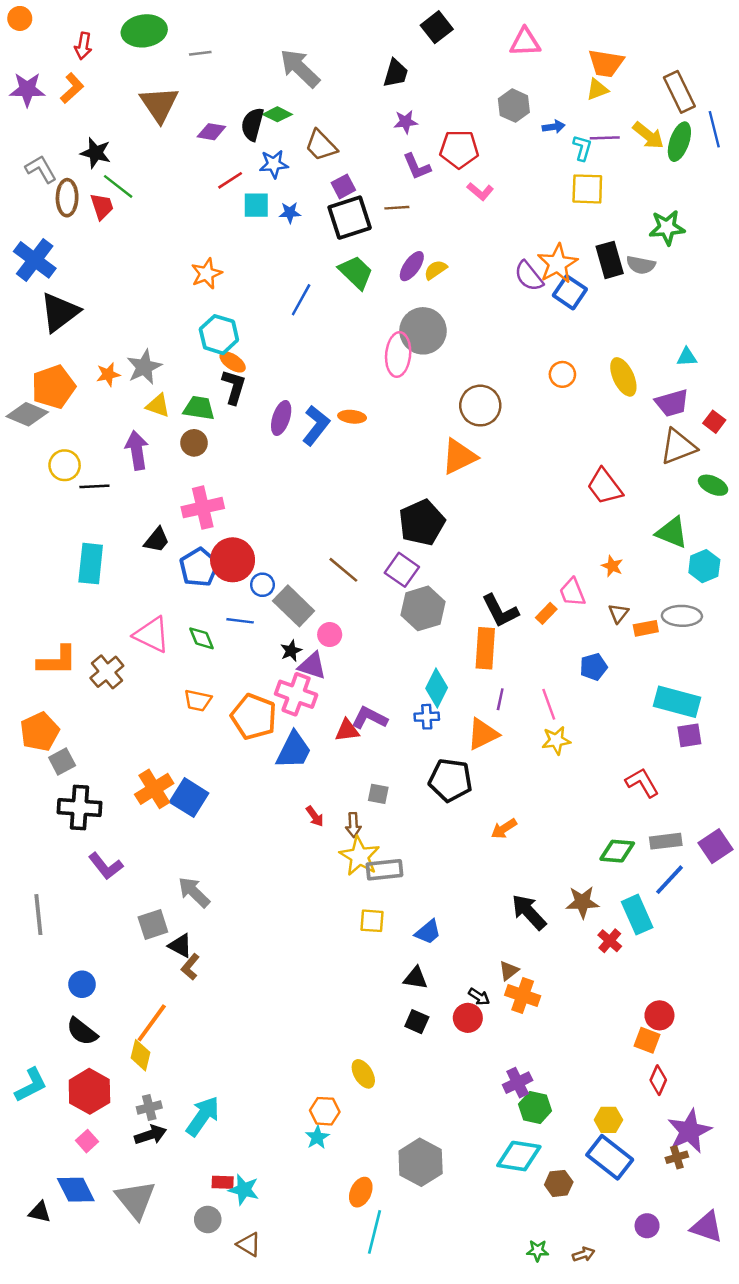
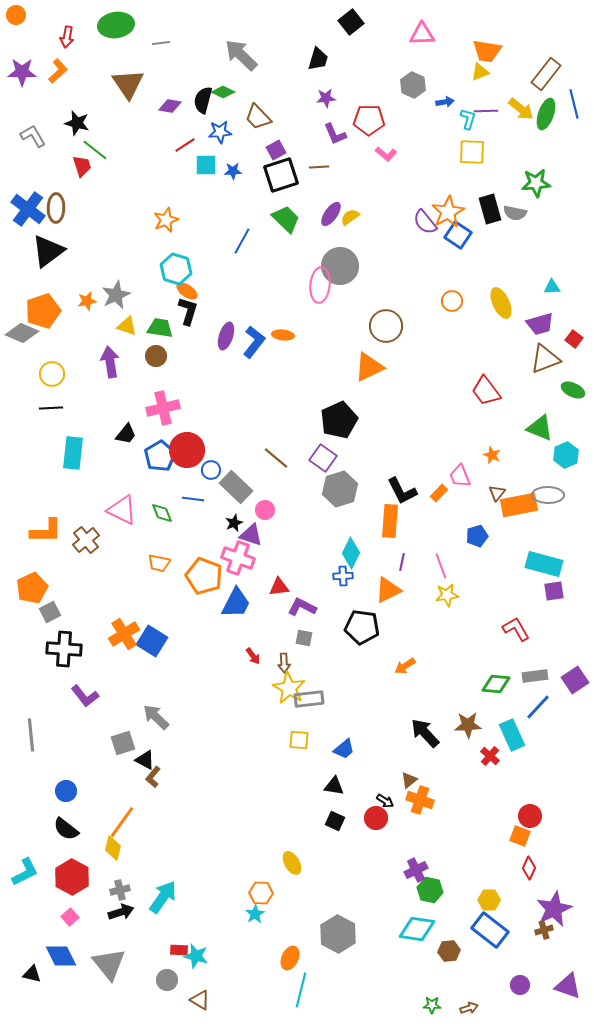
brown rectangle: (679, 92) -> (546, 74), turned 64
brown ellipse: (67, 198) -> (56, 208), moved
black line: (94, 486) -> (51, 408), moved
orange rectangle: (646, 628) -> (519, 505), size x1.8
purple L-shape: (370, 718) -> (302, 607), moved

